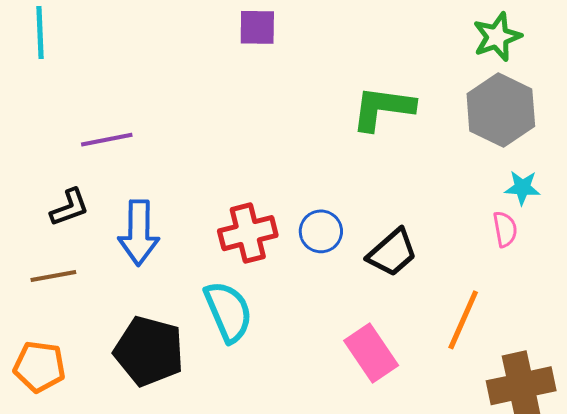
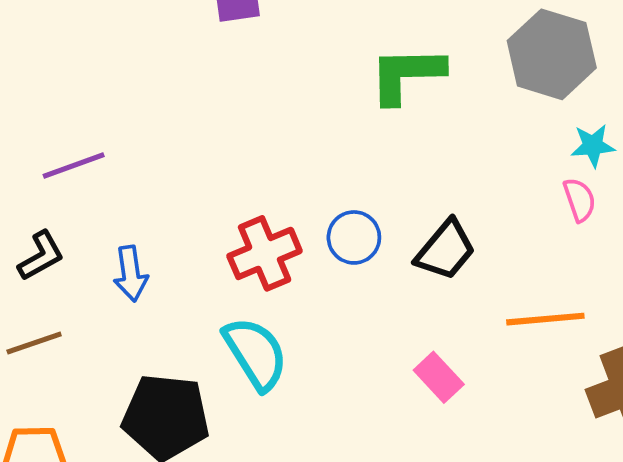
blue arrow: (139, 233) -> (131, 274), size x0.7
orange line: (463, 320) -> (545, 319), turned 70
pink rectangle: (371, 353) -> (439, 377), size x0.7

